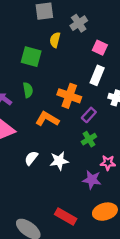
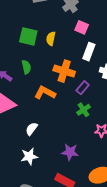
yellow semicircle: (55, 40) -> (51, 38), moved
pink square: (100, 48) -> (82, 27), moved
white star: (59, 161) -> (29, 156), moved
purple star: (92, 180) -> (70, 152), moved

